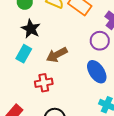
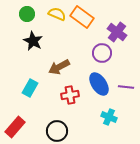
cyan rectangle: (24, 54) -> (30, 88), moved
red cross: (44, 83) -> (70, 95), moved

